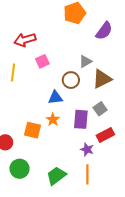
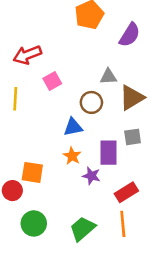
gray triangle: (85, 61) -> (108, 77), turned 32
gray square: (100, 109) -> (133, 137), turned 32
orange square: (33, 130) -> (32, 172), moved
red rectangle: (105, 135) -> (126, 192), moved
purple star: (87, 149) -> (91, 176), moved

